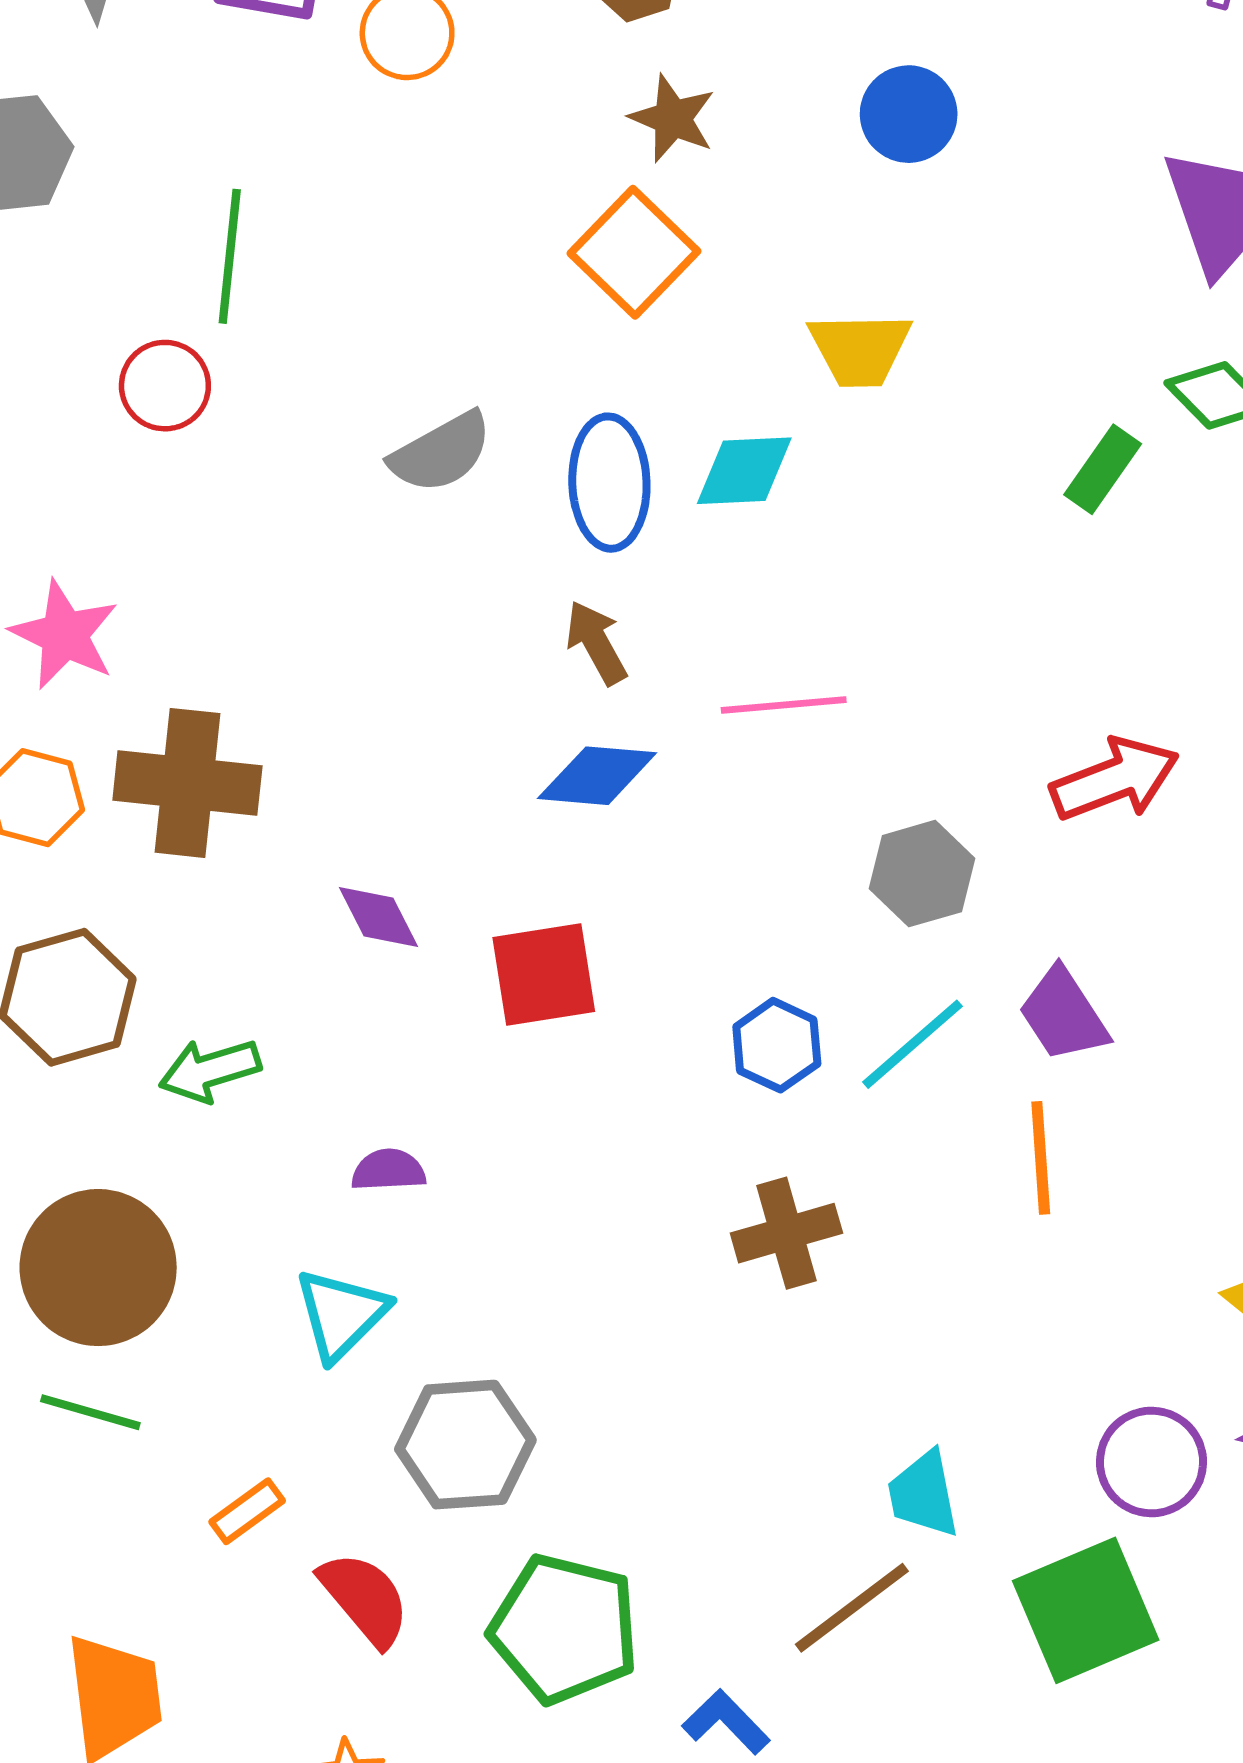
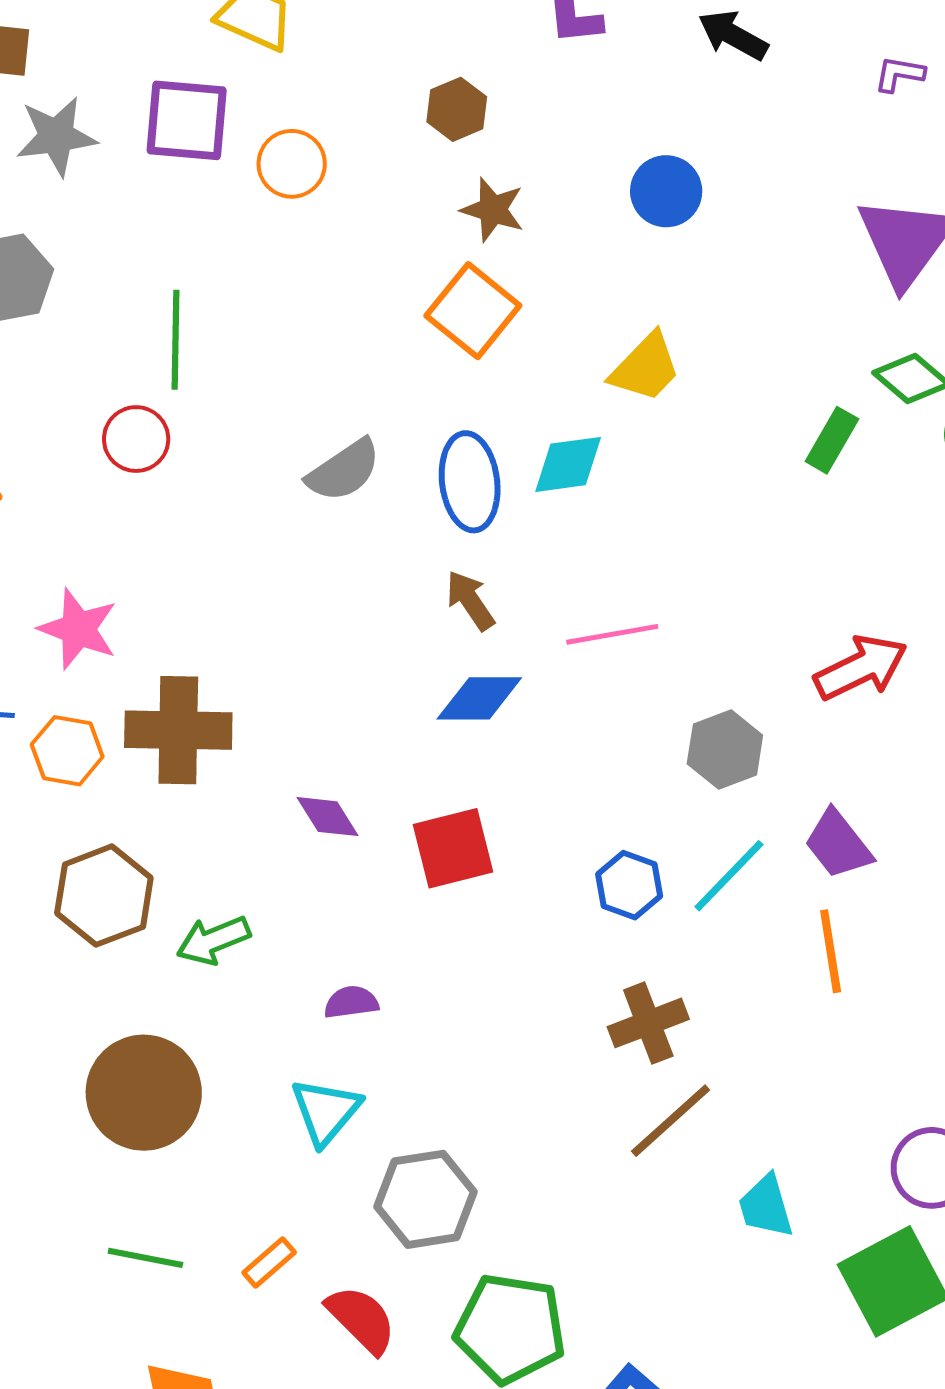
yellow trapezoid: (860, 349) -> (645, 368), turned -40
green line: (90, 1412) -> (145, 1258), moved
brown line: (852, 1608) -> (671, 1121), moved

